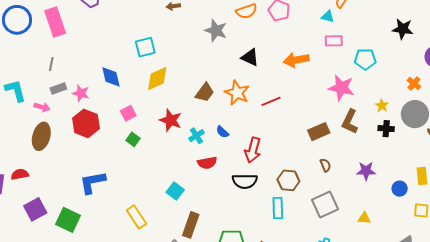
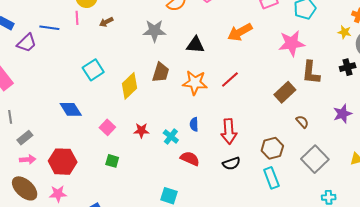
yellow diamond: (157, 79) -> (130, 86), moved
brown trapezoid: (205, 92) -> (161, 72), moved
pink star: (81, 93) -> (58, 194), moved
yellow star: (382, 106) -> (344, 32), moved
pink arrow: (42, 107) -> (28, 159), moved
pink square: (128, 113) -> (107, 127), moved
red star: (171, 120) -> (141, 130), size x0.7
blue semicircle: (222, 132) -> (194, 124), turned 64
brown ellipse: (41, 136) -> (25, 188), turned -44
red semicircle: (207, 163) -> (190, 159), turned -126
black semicircle: (245, 181) -> (231, 164), size x0.7

